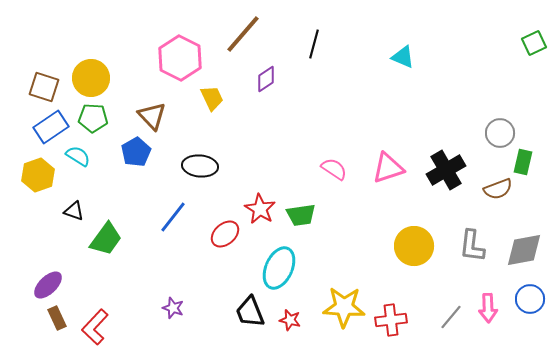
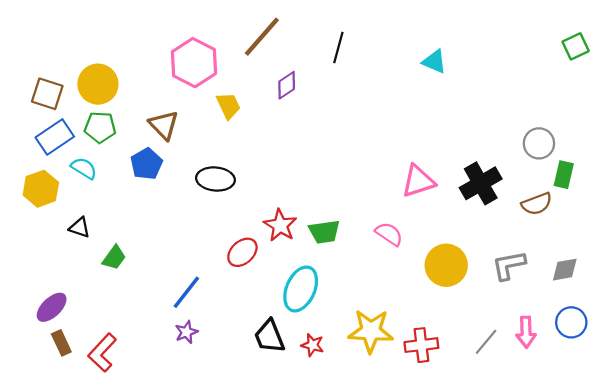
pink semicircle: (334, 169) -> (389, 234), moved
blue line: (173, 217) -> (186, 292), moved
green trapezoid: (106, 239) -> (114, 258), size x0.7
gray L-shape: (472, 246) -> (509, 265), turned 72
gray diamond: (524, 250) -> (565, 270), size x0.7
purple star: (173, 308) -> (186, 332), turned 30

